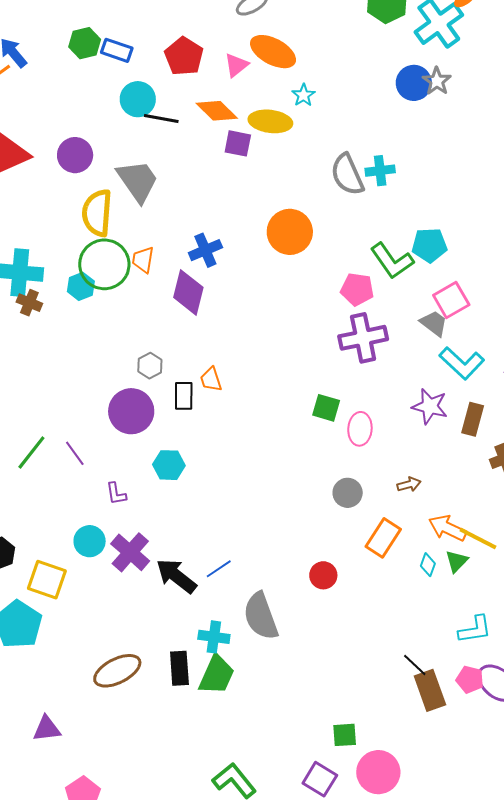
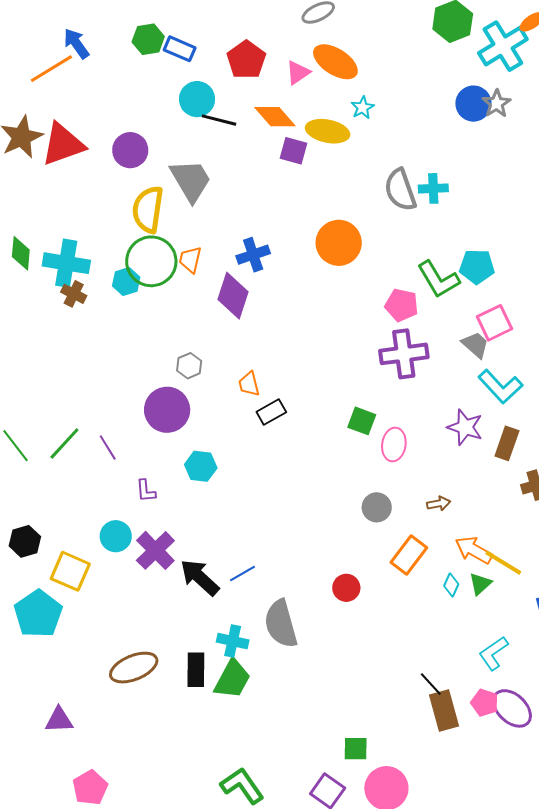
black rectangle: (184, 396) -> (271, 412), moved, turned 56
cyan L-shape: (475, 630) -> (493, 653), turned 150

